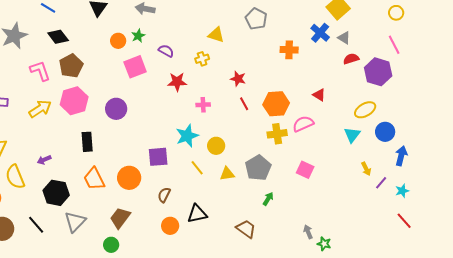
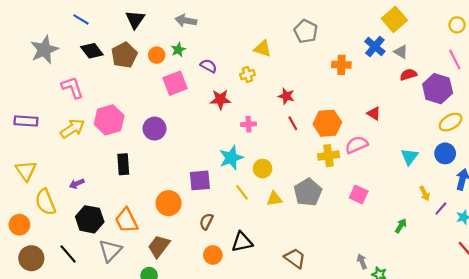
brown pentagon: (71, 66) -> (124, 55), moved
yellow ellipse: (365, 110) -> (451, 122), moved
orange trapezoid: (94, 179) -> (126, 220), moved
green arrow: (268, 199) -> (401, 226), moved

